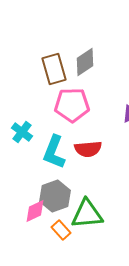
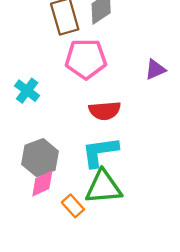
cyan L-shape: (54, 152) -> (100, 152), moved, turned 60
gray hexagon: (55, 196) -> (40, 158), moved

